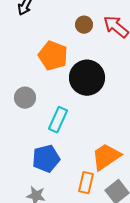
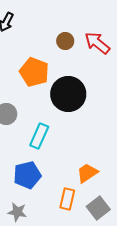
orange trapezoid: (106, 157) -> (87, 173), size x0.7

